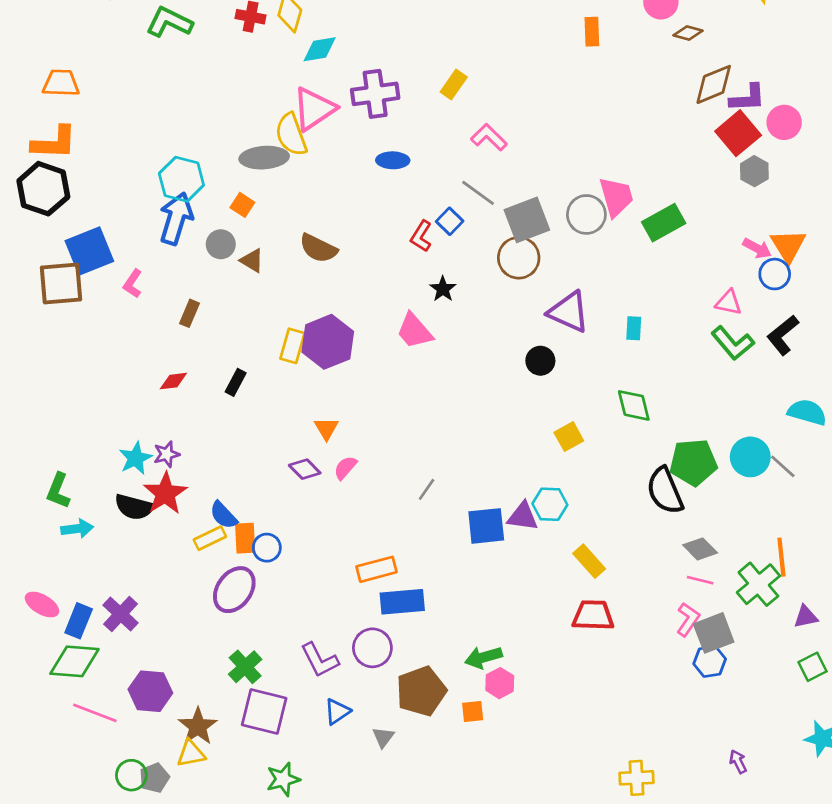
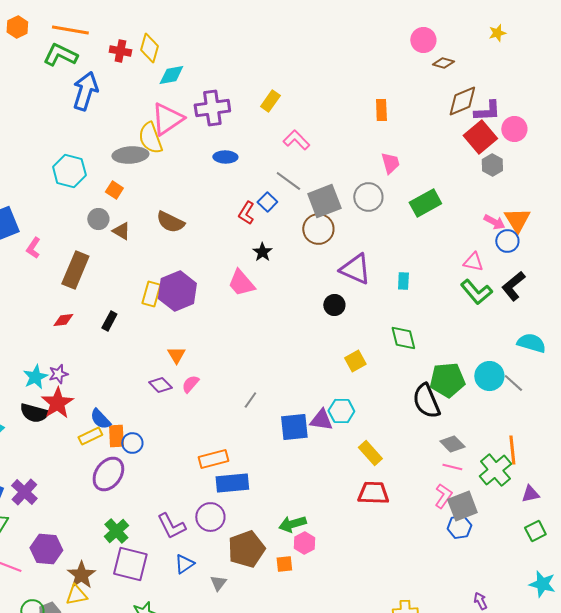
orange rectangle: (592, 32) -> (381, 110), moved
pink trapezoid: (616, 197) -> (390, 163), moved, size x0.7
blue arrow: (176, 219) -> (85, 91), moved
brown rectangle: (190, 313) -> (75, 270), size x1.8

